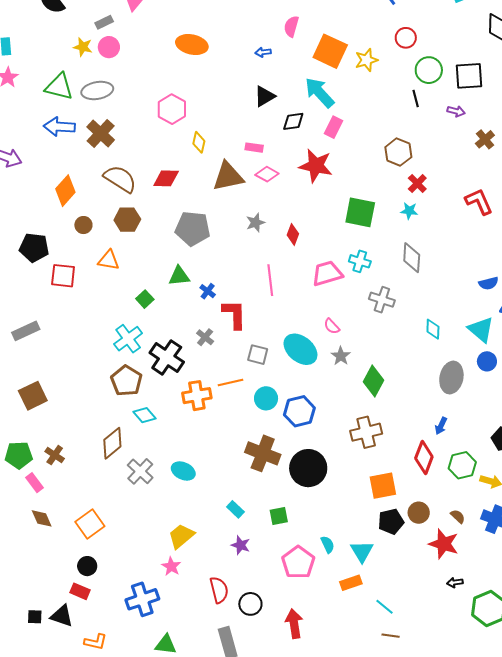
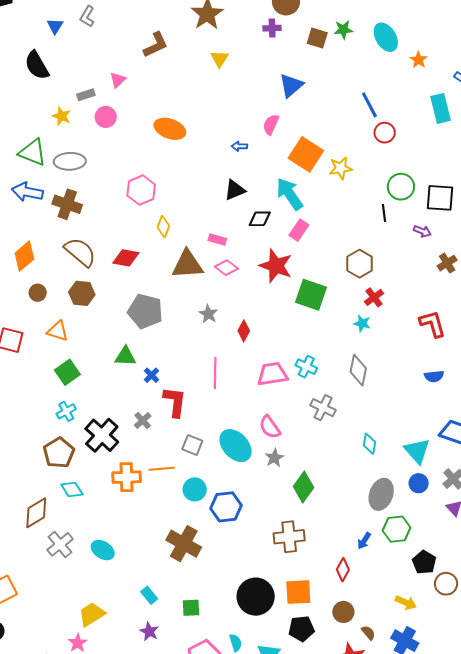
red circle: (406, 38) -> (385, 133), moved
pink circle: (109, 47) -> (106, 117), moved
brown cross: (101, 133) -> (67, 204), turned -32
green square: (360, 212) -> (311, 295), moved
gray star: (255, 223) -> (208, 314), turned -30
blue semicircle: (489, 283) -> (434, 376), moved
green square: (145, 299) -> (67, 372), moved, size x1.4
pink semicircle: (332, 326) -> (270, 427), size x1.4
cyan cross: (128, 339) -> (66, 411), size x0.7
red diamond: (424, 457) -> (343, 570), size x0.7
green hexagon: (462, 465) -> (397, 529), moved
black circle: (308, 468) -> (256, 597), moved
brown circle: (419, 513) -> (343, 612), moved

